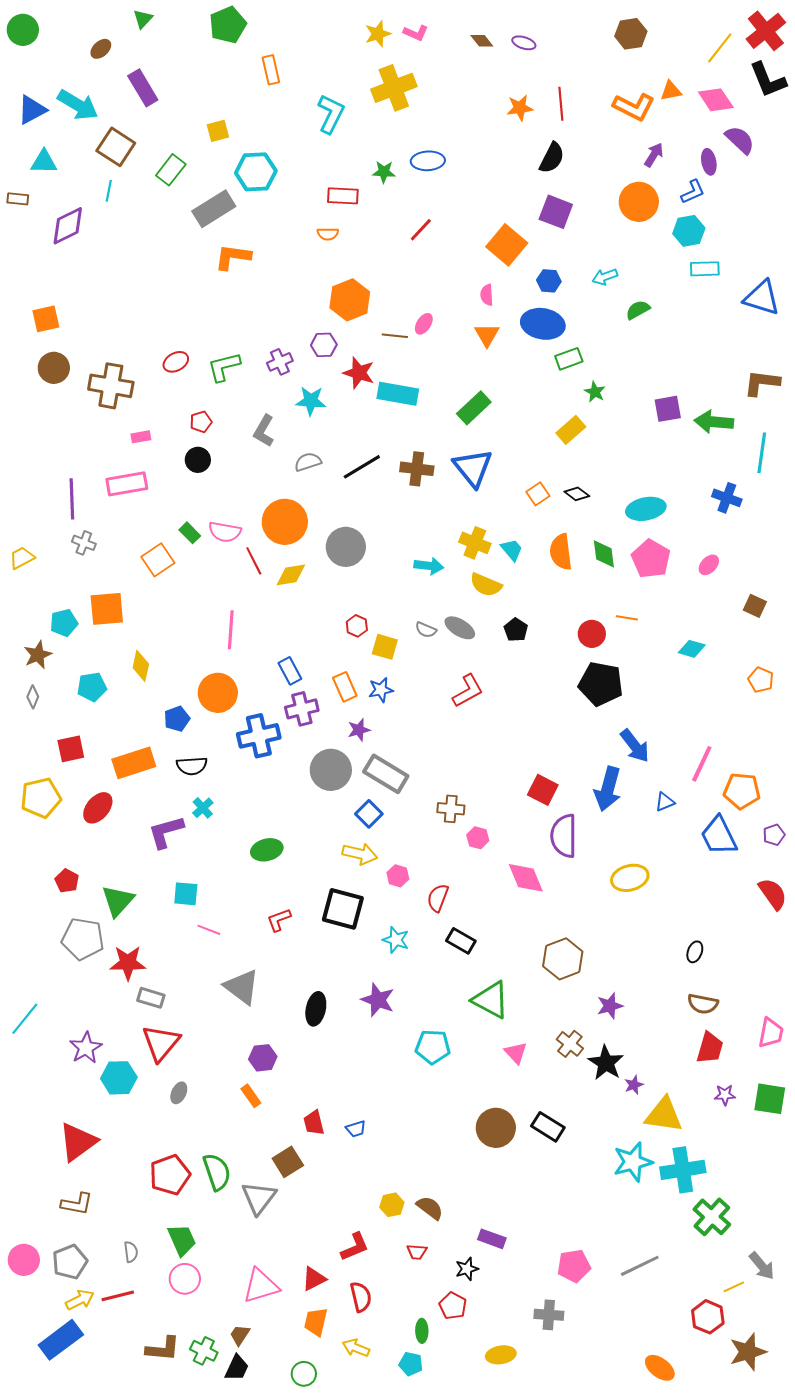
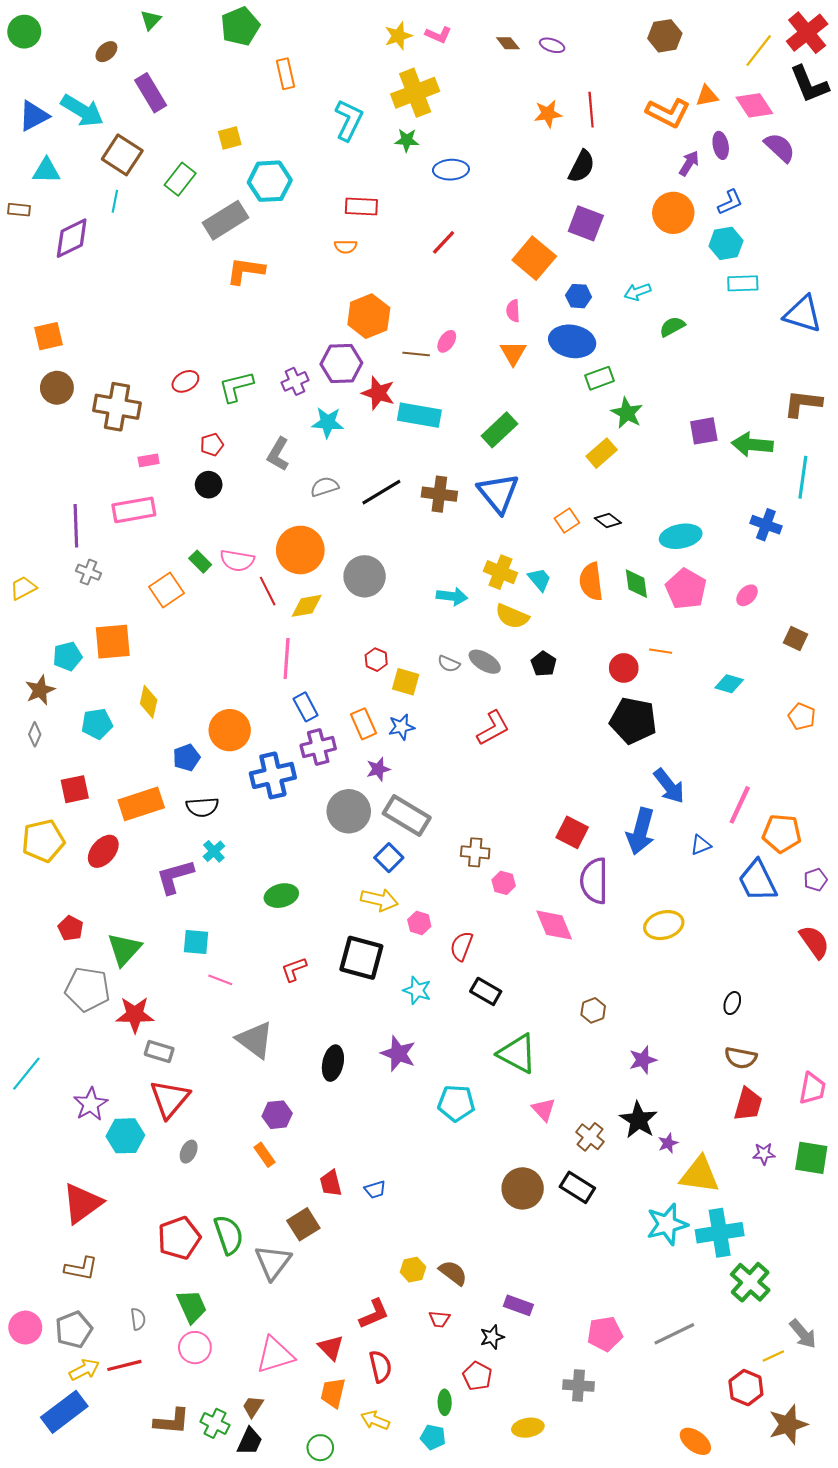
purple ellipse: (709, 162) -> (721, 145), moved
green star: (384, 172) -> (407, 140), moved
purple hexagon: (324, 345) -> (341, 363), size x1.5
green star: (595, 392) -> (627, 413), size x1.4
pink line: (231, 630) -> (287, 658), moved
brown hexagon: (563, 959) -> (593, 1010), size x0.6
brown cross: (570, 1044) -> (590, 1137), moved
red triangle: (314, 1279) -> (331, 1348), turned -48

